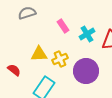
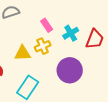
yellow cross: (60, 59) -> (43, 46), moved

